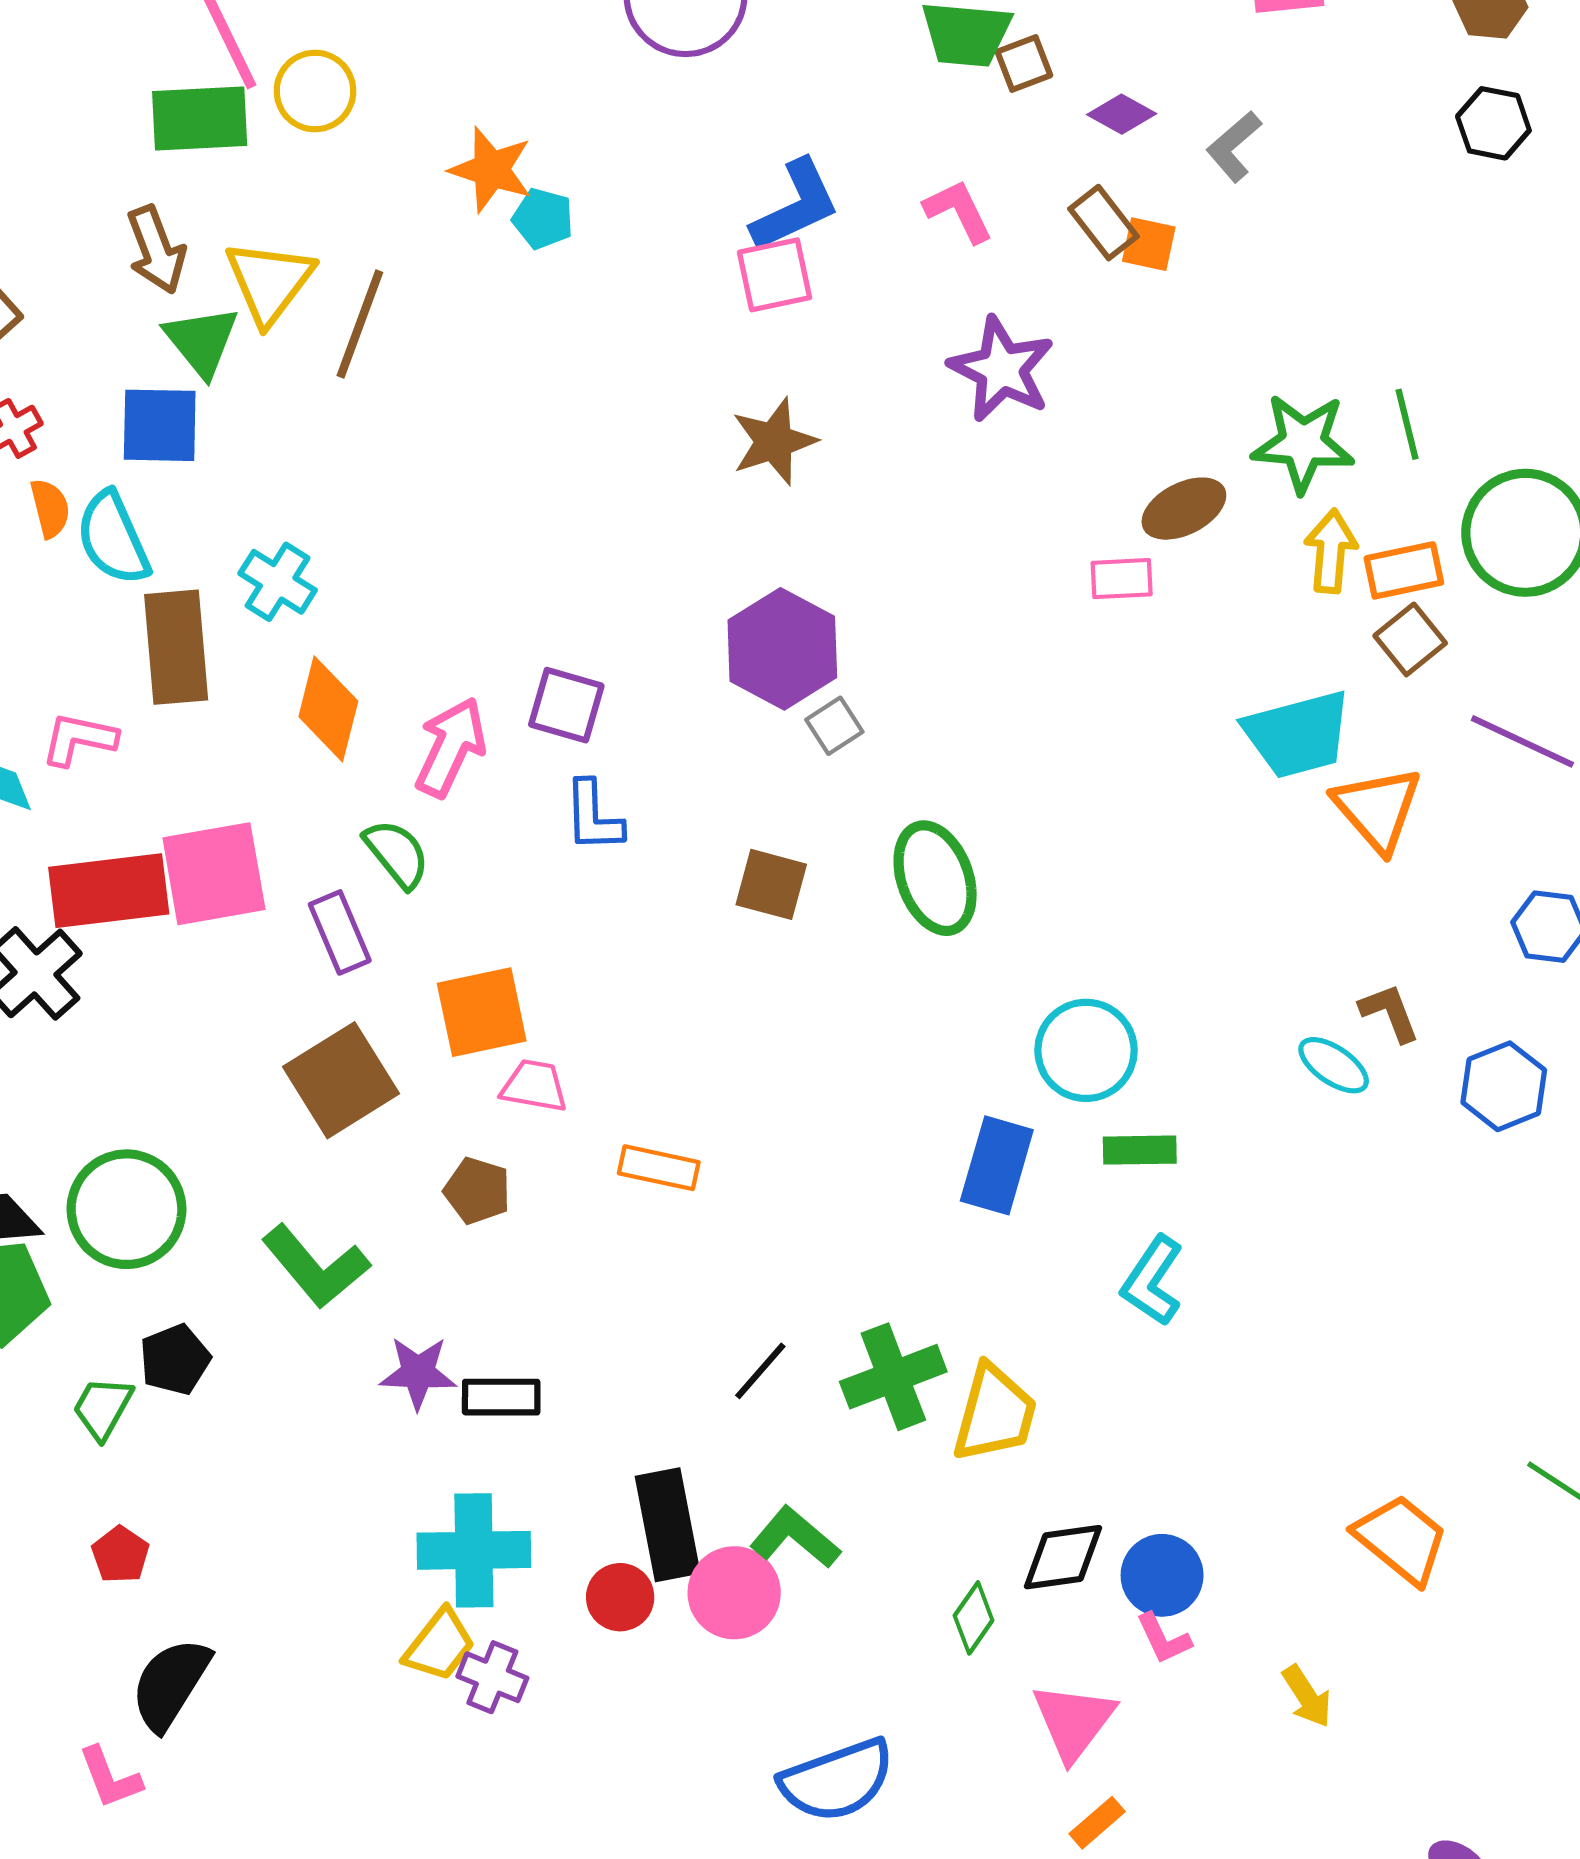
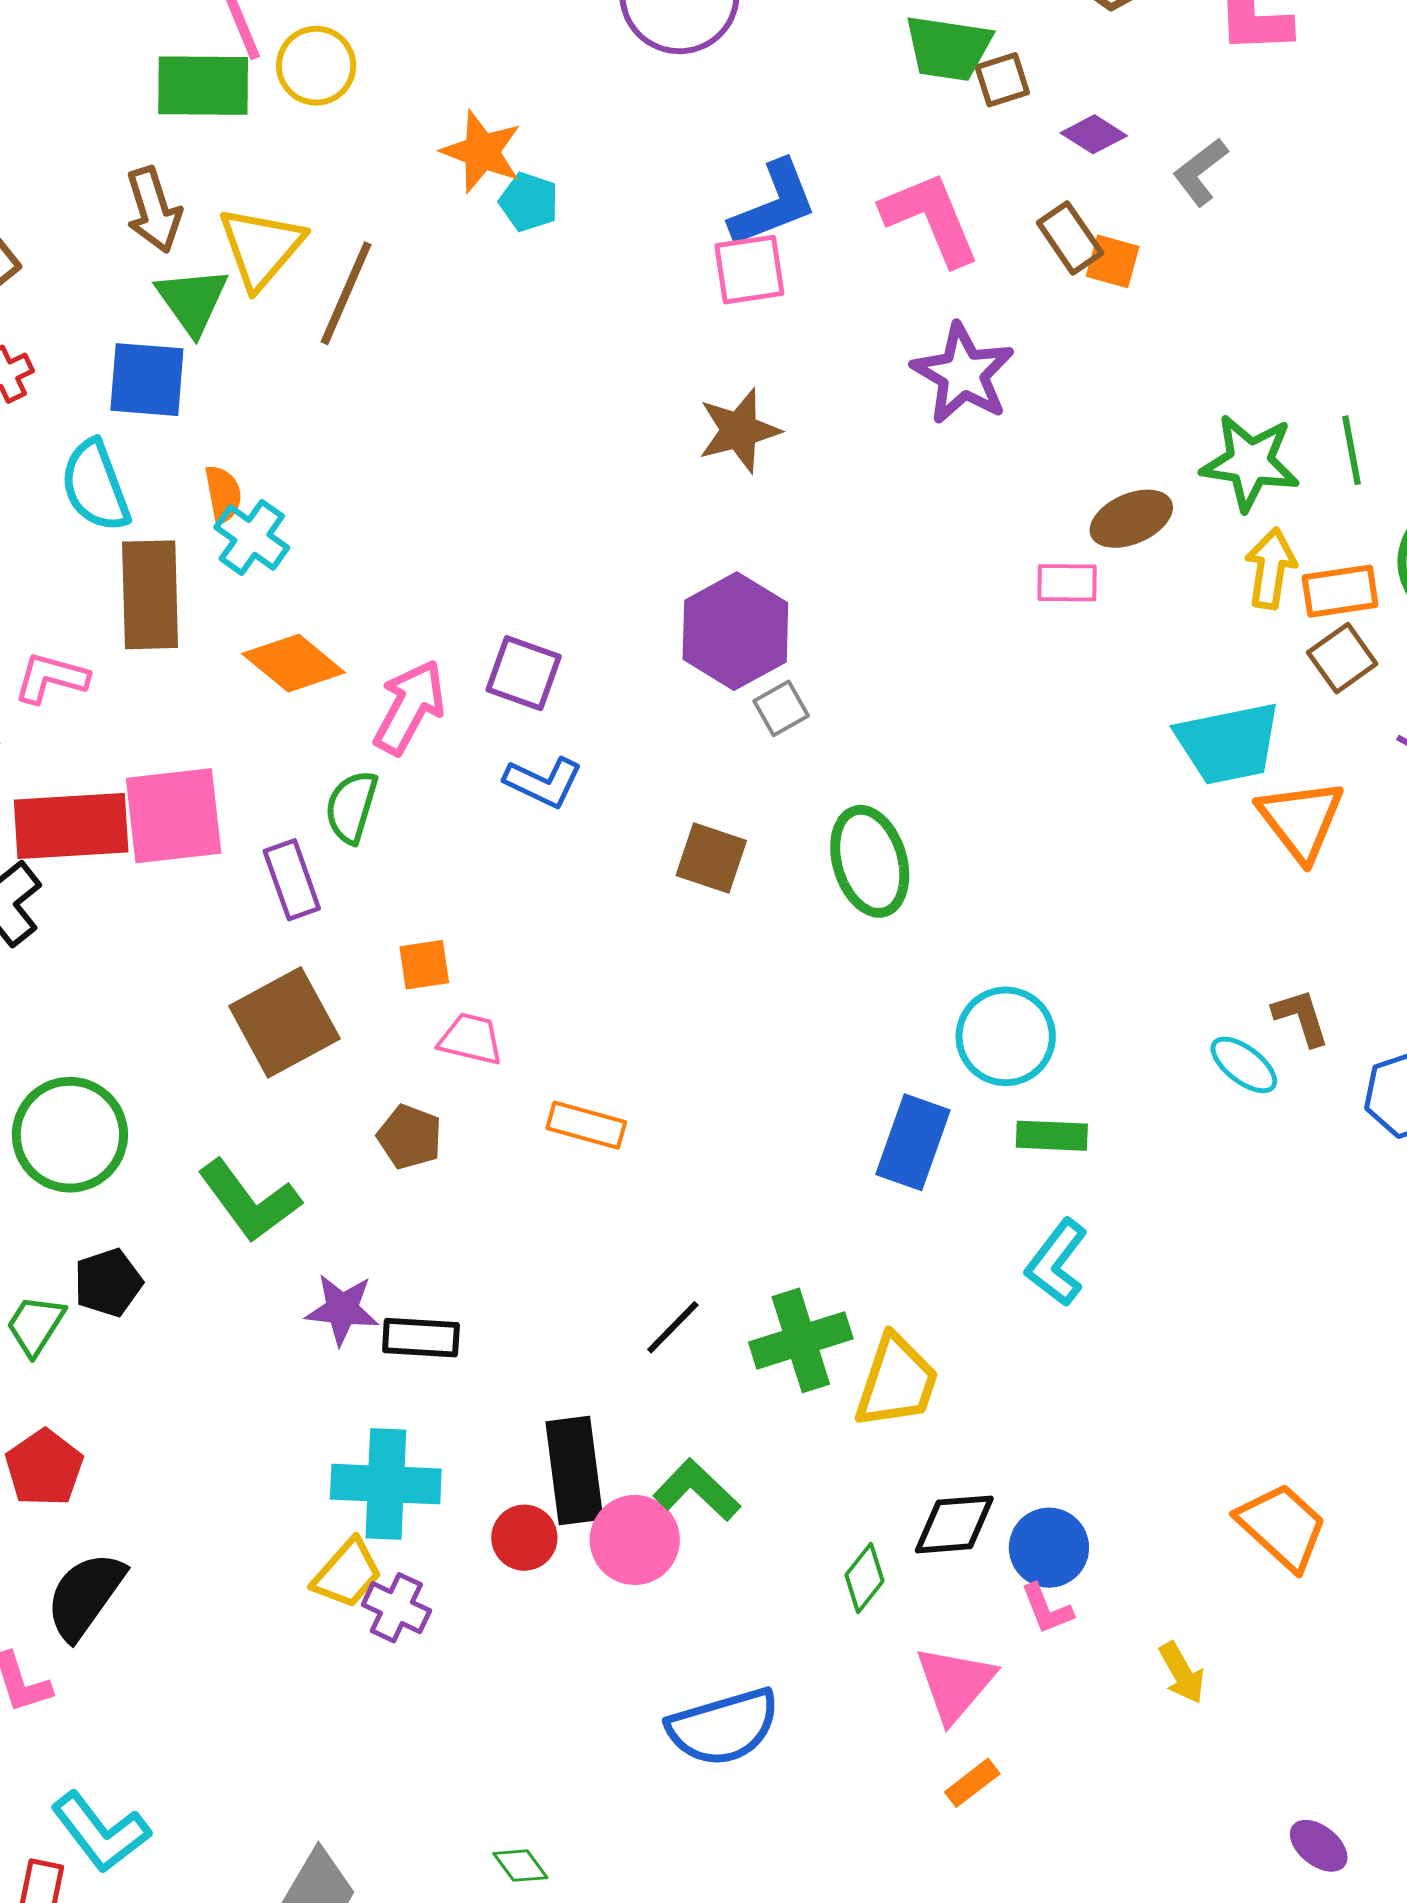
pink L-shape: (958, 211) -> (931, 218), size x1.5
orange semicircle: (50, 508) -> (223, 494), moved
orange diamond: (328, 709) -> (294, 663), turned -68
blue L-shape: (593, 816) -> (543, 782), turned -66
green semicircle: (397, 854) -> (351, 807), turned -128
orange square: (482, 1012) -> (424, 965), size x0.6
red pentagon: (120, 1555) -> (44, 1468), size x1.4

